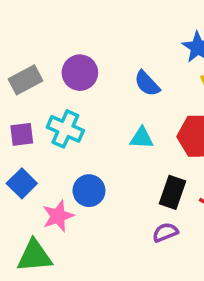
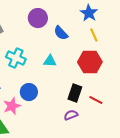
purple circle: (80, 73) -> (38, 18), moved
cyan triangle: (142, 138) -> (50, 61), moved

